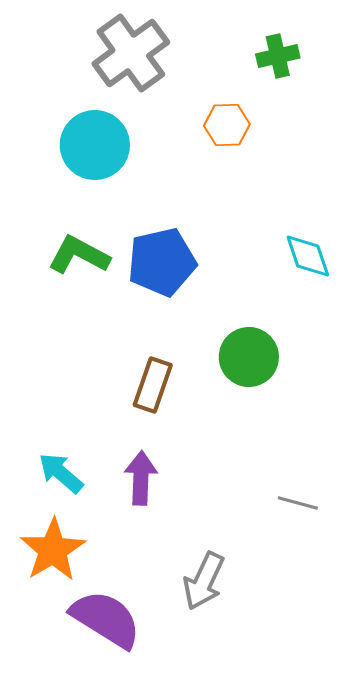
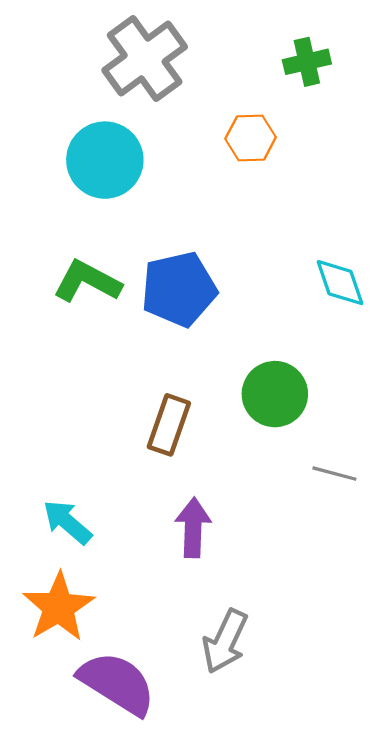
purple arrow: (141, 478) -> (193, 528), moved
gray line: (298, 503) -> (334, 474), moved

